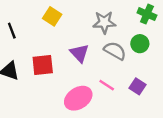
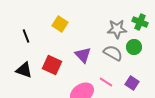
gray star: (104, 22) -> (117, 29), moved
red square: (43, 65) -> (52, 65), turned 30

